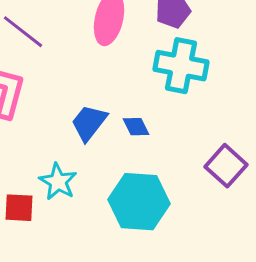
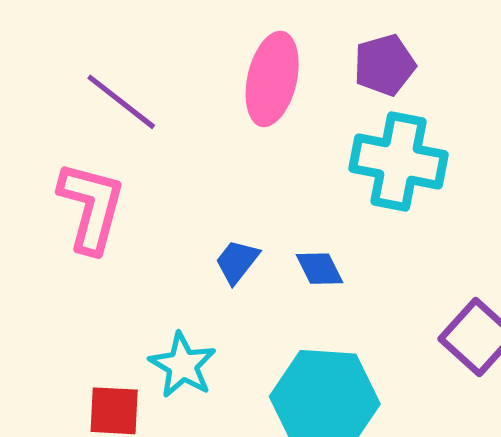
blue trapezoid: (89, 123) -> (237, 262), size x0.7

